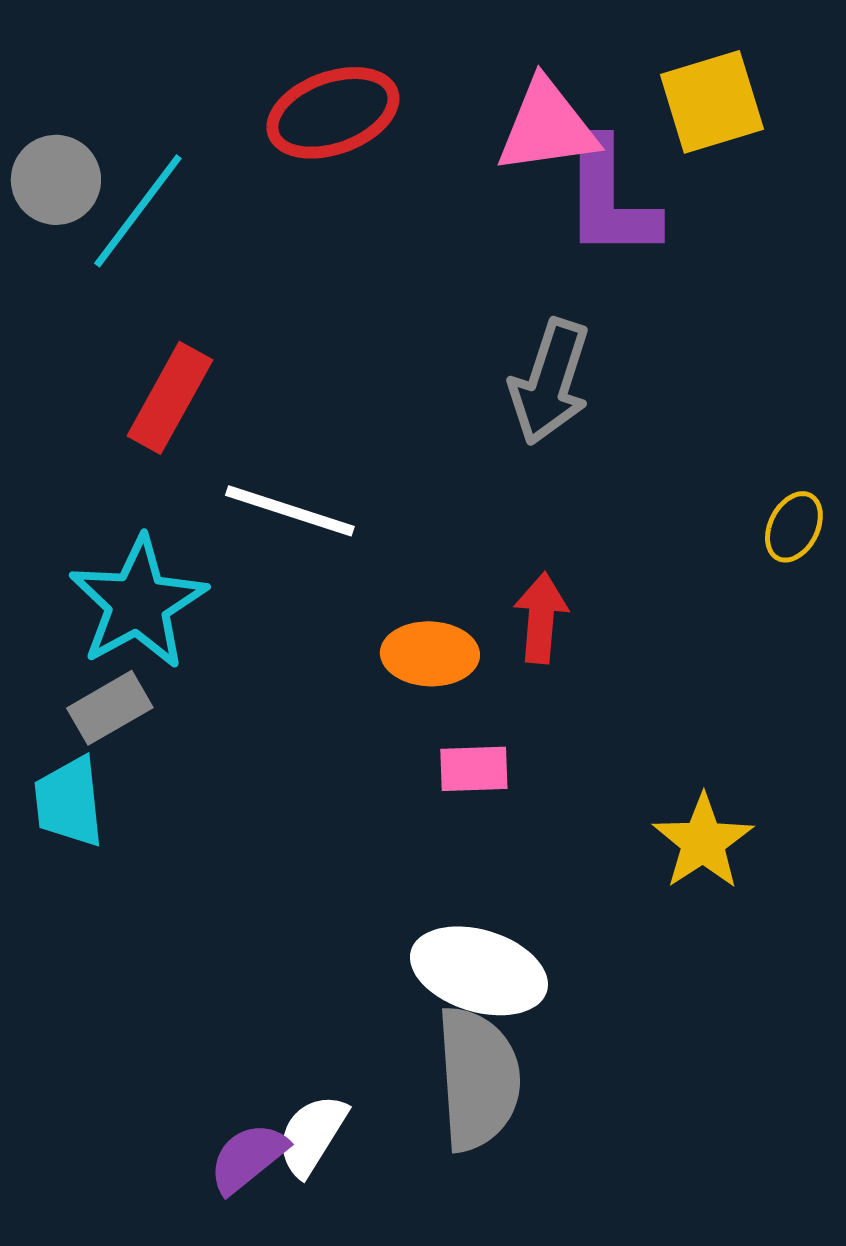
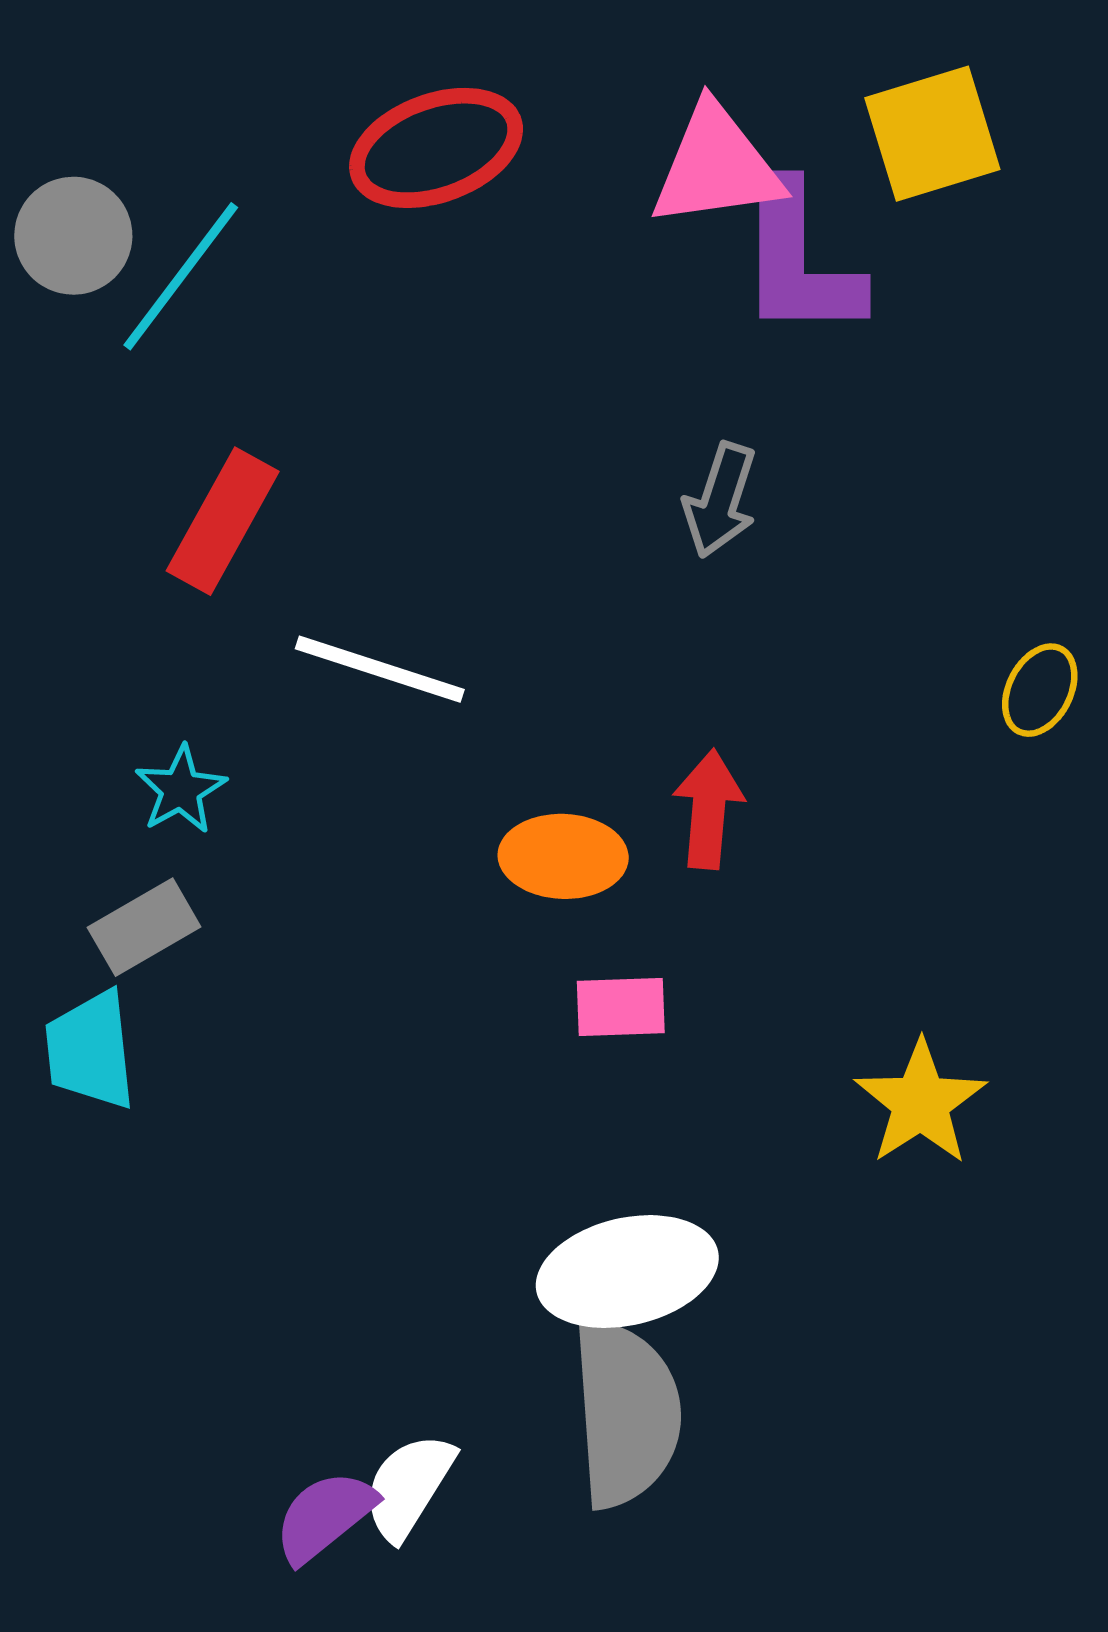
gray arrow: (550, 382) -> (720, 500), size x0.7
cyan star: (138, 603) -> (181, 790), size x0.5
white ellipse: (479, 971) -> (627, 1272), turned -30

